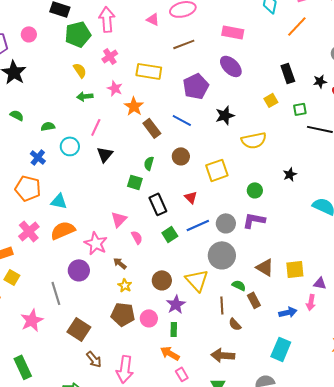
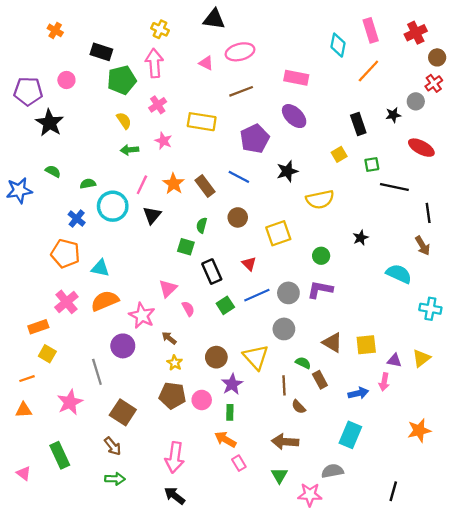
black star: (320, 81) -> (393, 115), moved
orange star: (134, 106) -> (174, 184), moved
cyan circle: (70, 146) -> (113, 206), size x1.4
gray circle: (222, 255) -> (284, 329), size x0.7
brown arrow: (94, 359) -> (113, 446), moved

